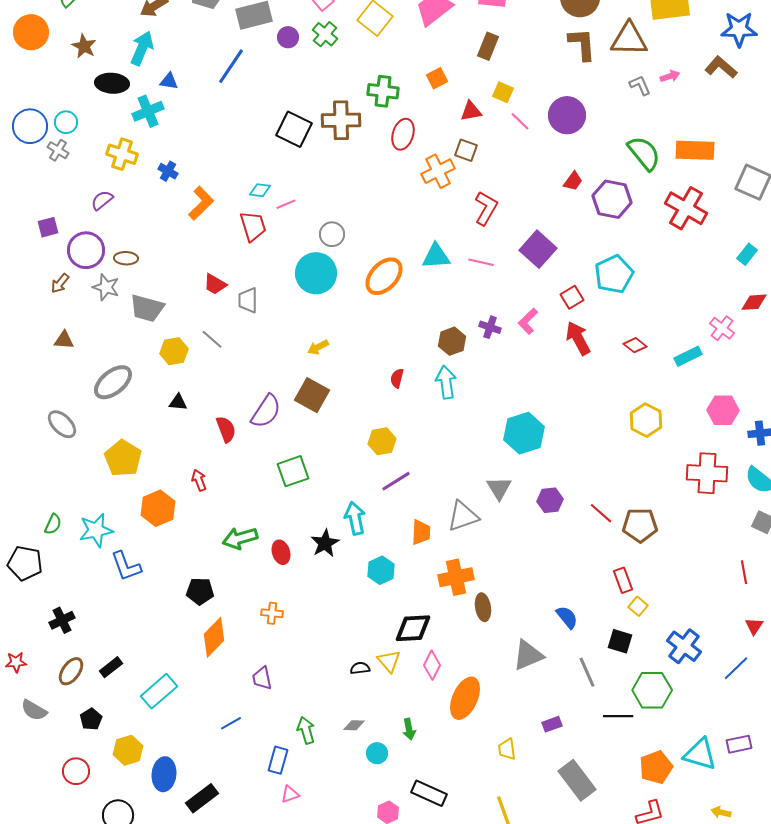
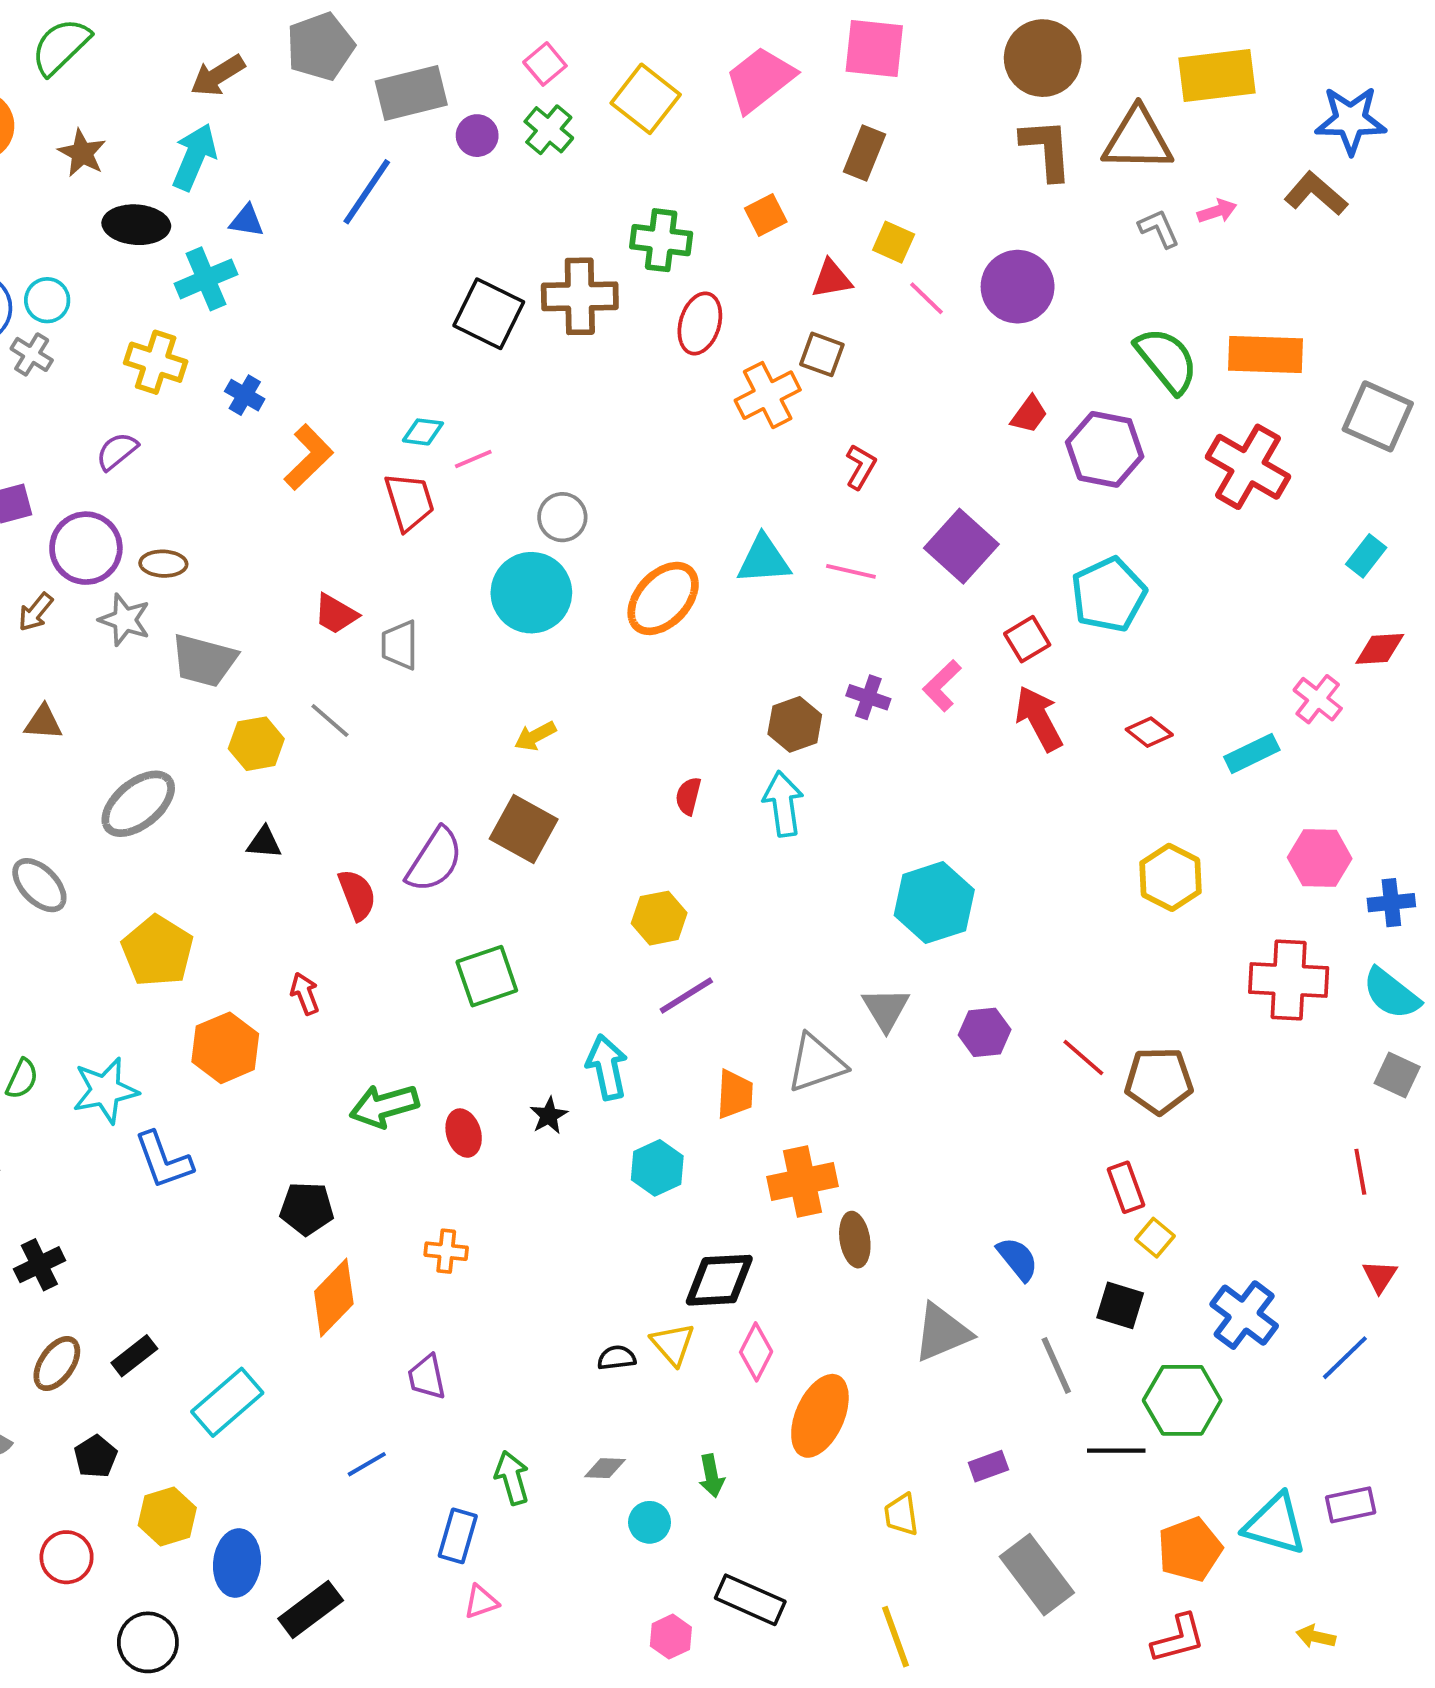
red L-shape: (486, 208) -> (861, 467), size x0.7
black star: (325, 543) -> (549, 1116), size x0.7

